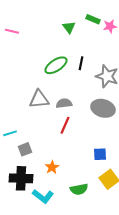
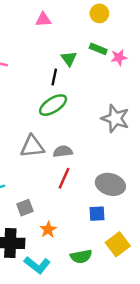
black line: (81, 63) -> (54, 77), moved
gray ellipse: (103, 108) -> (110, 184), moved
gray square: (25, 149) -> (25, 208), moved
blue square: (100, 154) -> (97, 214), moved

